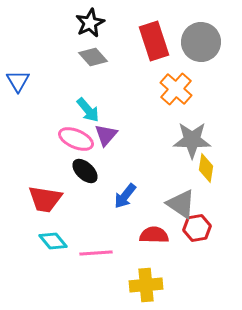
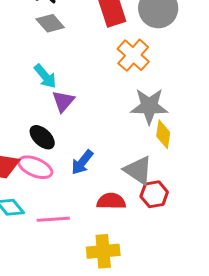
pink ellipse: (76, 139) -> (35, 167), moved

